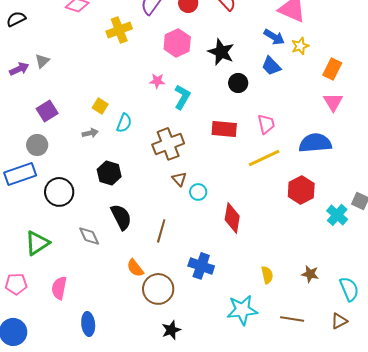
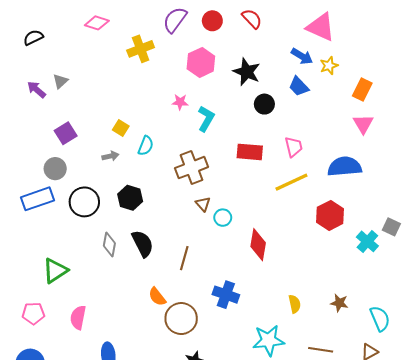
purple arrow: (19, 69) -> (36, 90), turned -114
black circle: (59, 192) -> (84, 202), moved
gray diamond: (89, 236) -> (109, 245), moved, turned 35

